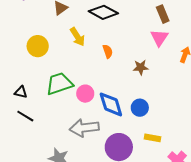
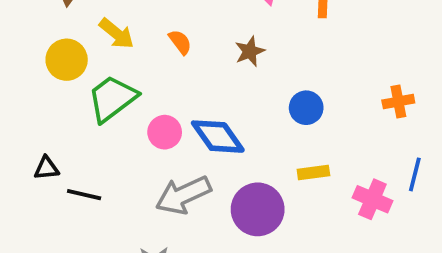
yellow circle: (38, 46) -> (67, 60), moved
green trapezoid: (59, 84) -> (112, 98), moved
blue circle: (140, 108) -> (306, 108), moved
black line: (25, 116) -> (84, 195), moved

